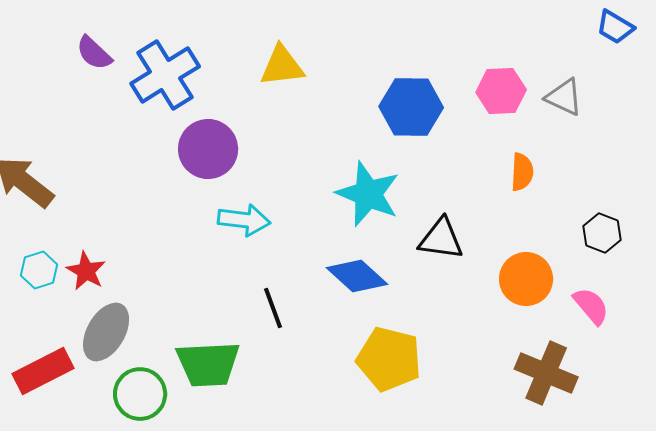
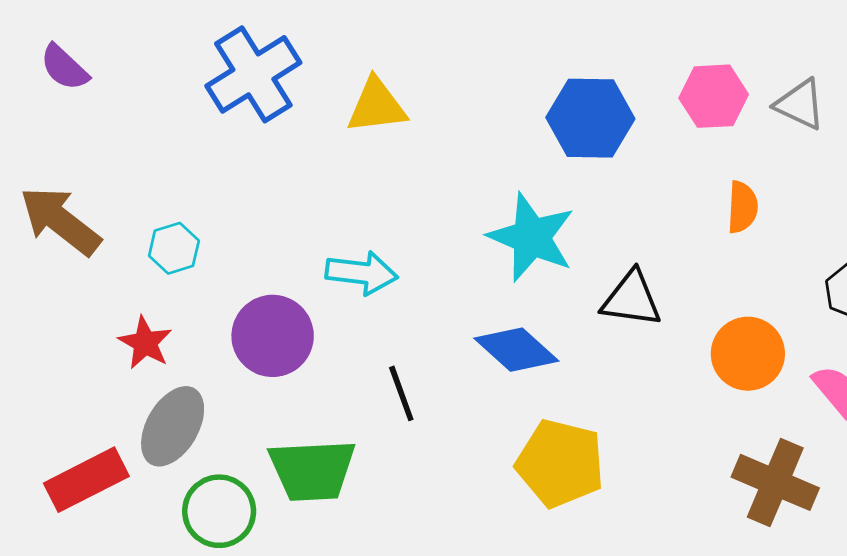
purple semicircle: (94, 53) -> (64, 67), moved
yellow triangle: (282, 66) -> (377, 106), moved
purple circle: (208, 149) -> (273, 336), moved
cyan hexagon: (39, 270) -> (174, 248), moved

